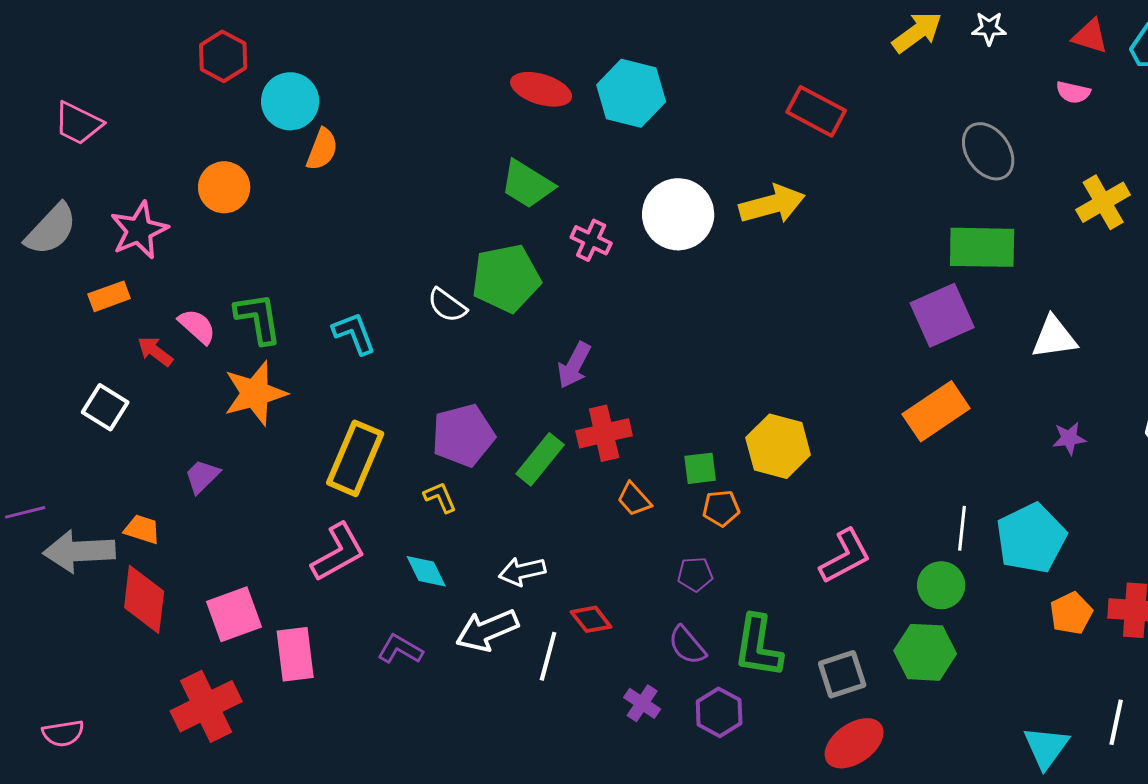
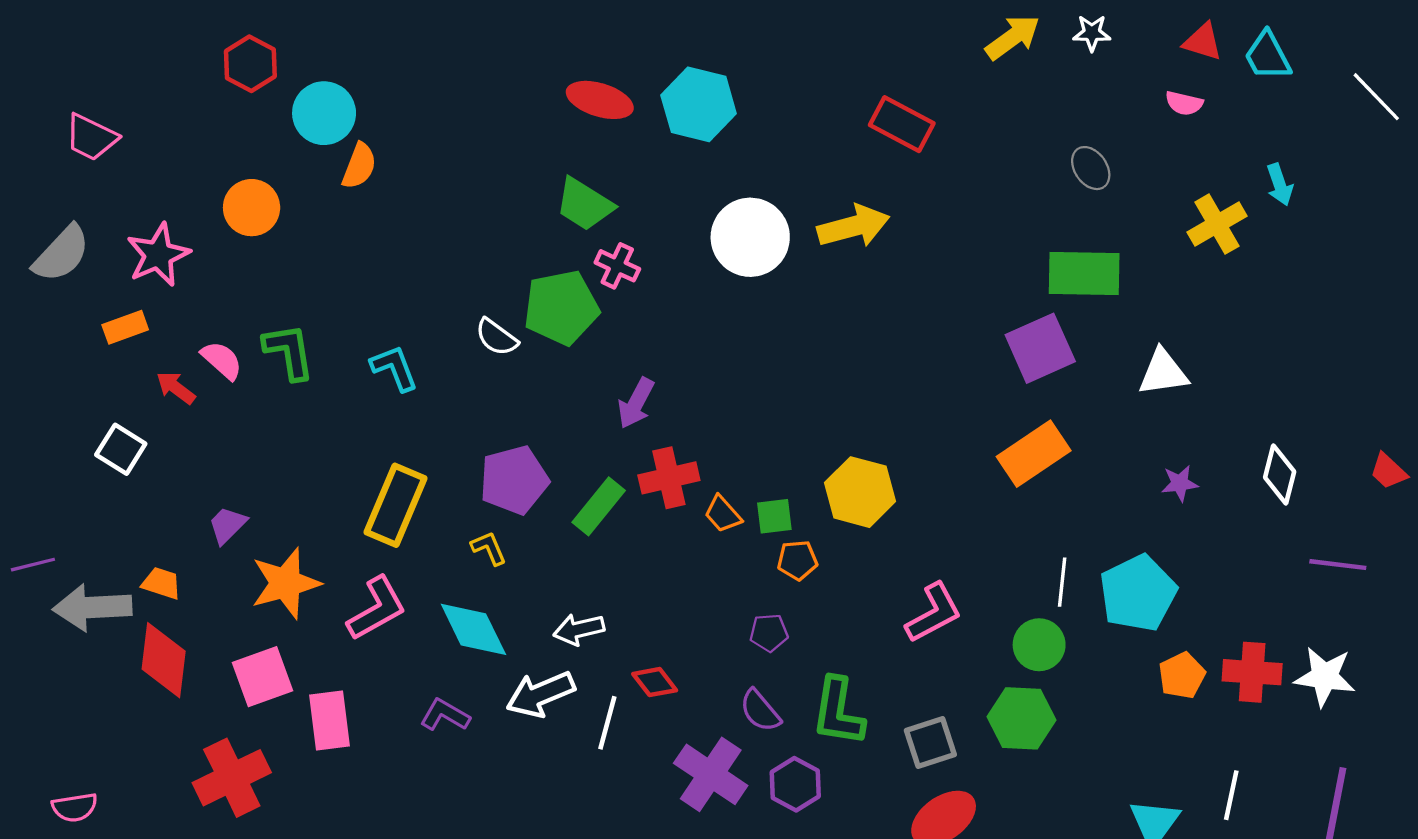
gray ellipse: (988, 151) -> (1091, 168), size x0.7
pink cross: (591, 240) -> (617, 266), moved
orange star: (255, 393) -> (286, 583), moved
orange trapezoid: (634, 499) -> (723, 514), moved
cyan diamond: (426, 571) -> (473, 629), size x1.5
purple cross: (642, 703) -> (711, 774), size x1.8

